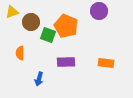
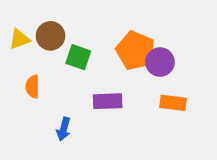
purple circle: (99, 11) -> (160, 62), moved
yellow triangle: (12, 12) -> (19, 39), moved
orange pentagon: (66, 26) -> (135, 51), moved

